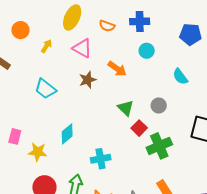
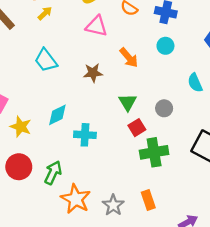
yellow arrow: (46, 46) -> (45, 13), moved
pink triangle: (82, 48) -> (96, 26), turned -30
brown star: (88, 80) -> (93, 73), moved
cyan cross: (101, 159) -> (85, 135), moved

